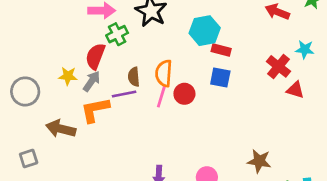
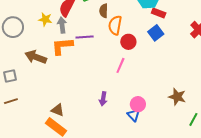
brown semicircle: (134, 77) -> (104, 11), moved
blue square: (220, 77) -> (156, 33), turned 35
gray arrow: (92, 81) -> (62, 25), turned -49
pink line: (161, 97) -> (120, 65), moved

